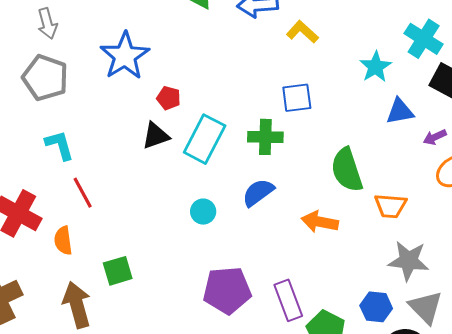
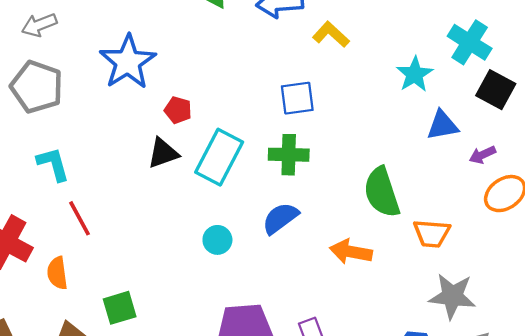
gray arrow: (47, 24) -> (39, 25), turned 84
blue square: (297, 98) -> (297, 98), moved

